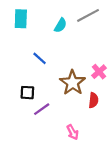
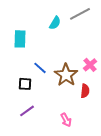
cyan rectangle: (21, 19) -> (20, 39), moved
blue line: (40, 58) -> (40, 68), moved
purple line: (42, 109) -> (27, 111), moved

